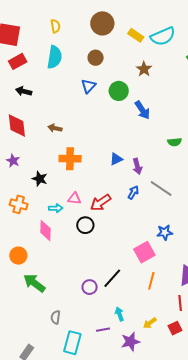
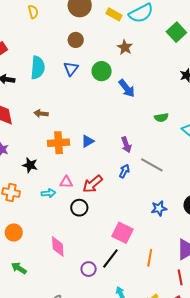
cyan semicircle: (54, 57) -> (38, 68), moved
blue triangle: (116, 159) -> (88, 141), moved
pink diamond: (46, 231) -> (58, 246), moved
pink square: (144, 252) -> (123, 233), moved, turned -30
orange circle: (18, 256) -> (14, 233), moved
green arrow: (34, 283) -> (19, 268), moved, size x0.7

